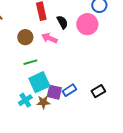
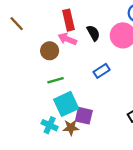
pink arrow: (49, 38) -> (67, 39), moved
blue rectangle: (69, 90) -> (102, 71), moved
cyan cross: (25, 100) -> (50, 125), turned -32

